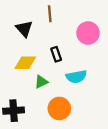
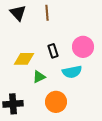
black triangle: (24, 29) -> (18, 13), moved
pink circle: (88, 33) -> (83, 47), moved

